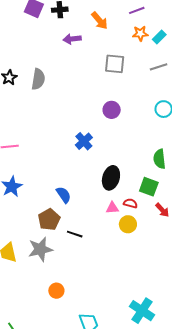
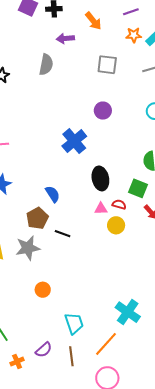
gray semicircle: (38, 79) -> (46, 65), moved
blue cross: (84, 141) -> (74, 141), size x1.4
black ellipse: (111, 178) -> (100, 178), turned -30

